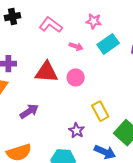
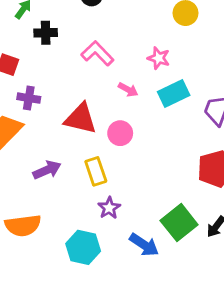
yellow rectangle: (100, 111) -> (96, 171), moved

